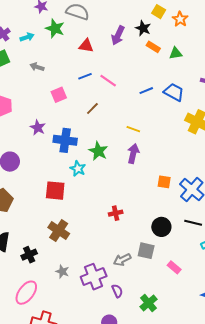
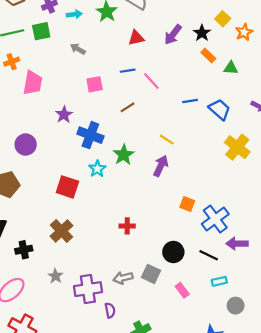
red triangle: (86, 46) -> (136, 38), turned -35
pink rectangle: (174, 267) -> (182, 290), moved

